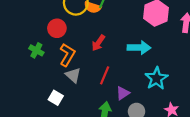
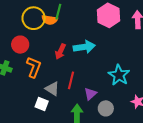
cyan arrow: (139, 48) -> (84, 47), moved
gray triangle: (73, 75) -> (52, 89), moved
white square: (56, 98) -> (42, 104), moved

